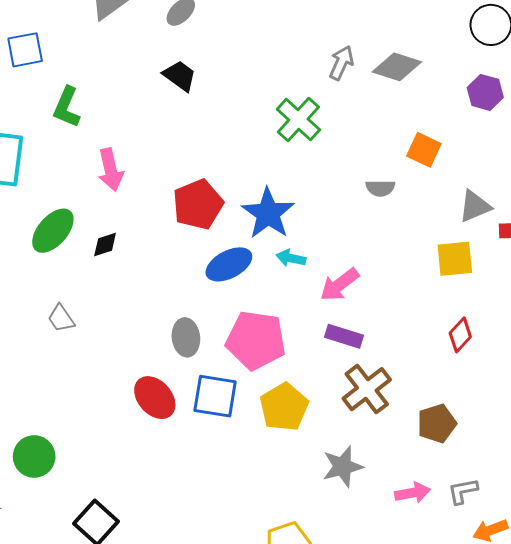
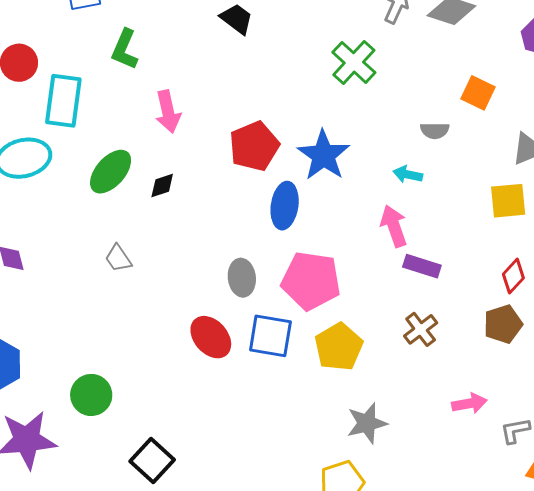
cyan arrow: (291, 258) -> (408, 174), moved
blue ellipse: (229, 264) -> (285, 206), turned -54
pink arrow: (339, 285) -> (394, 226), turned 108
purple rectangle: (344, 336) -> (422, 266), moved
brown cross: (367, 389) -> (421, 329), size x0.7
brown pentagon: (437, 424) -> (503, 324), moved
gray star: (343, 466) -> (367, 423), moved
pink arrow: (413, 493) -> (469, 403), moved

